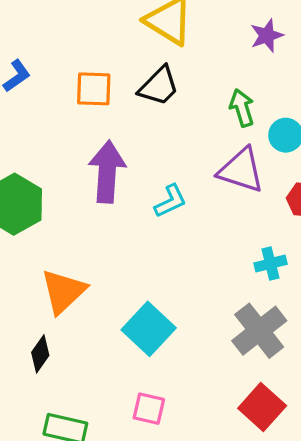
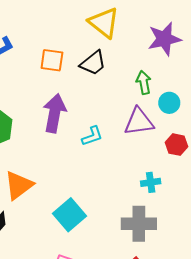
purple star: (267, 36) -> (164, 39), size x1.6
purple triangle: (241, 170) -> (139, 122), turned -32
gray cross: (259, 331) -> (139, 224), turned 32

